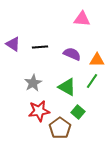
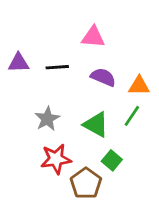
pink triangle: (82, 19) -> (93, 37), moved
purple triangle: (13, 44) -> (19, 63), turned -35

